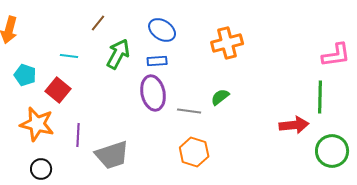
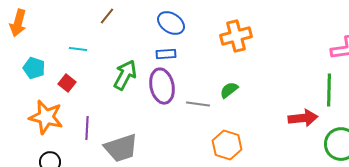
green arrow: (118, 54) -> (125, 75), moved
red square: (58, 90) -> (67, 83), size x0.7
orange hexagon: (194, 152) -> (227, 145), moved

